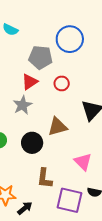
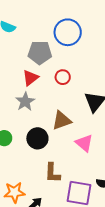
pink triangle: (83, 162) -> (84, 143), moved

